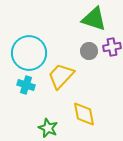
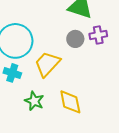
green star: (48, 128) -> (34, 101), moved

